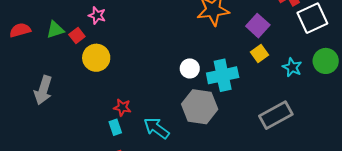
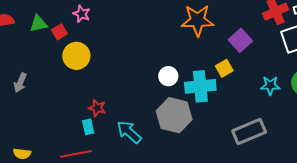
yellow square: (260, 53) -> (224, 68), moved
cyan star: (292, 67) -> (270, 86), turned -30
gray arrow: (43, 90) -> (20, 83), size x0.7

